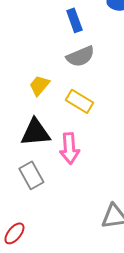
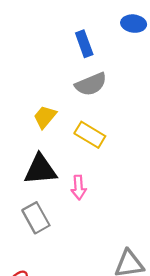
pink arrow: (69, 148) -> (79, 188), size x0.7

